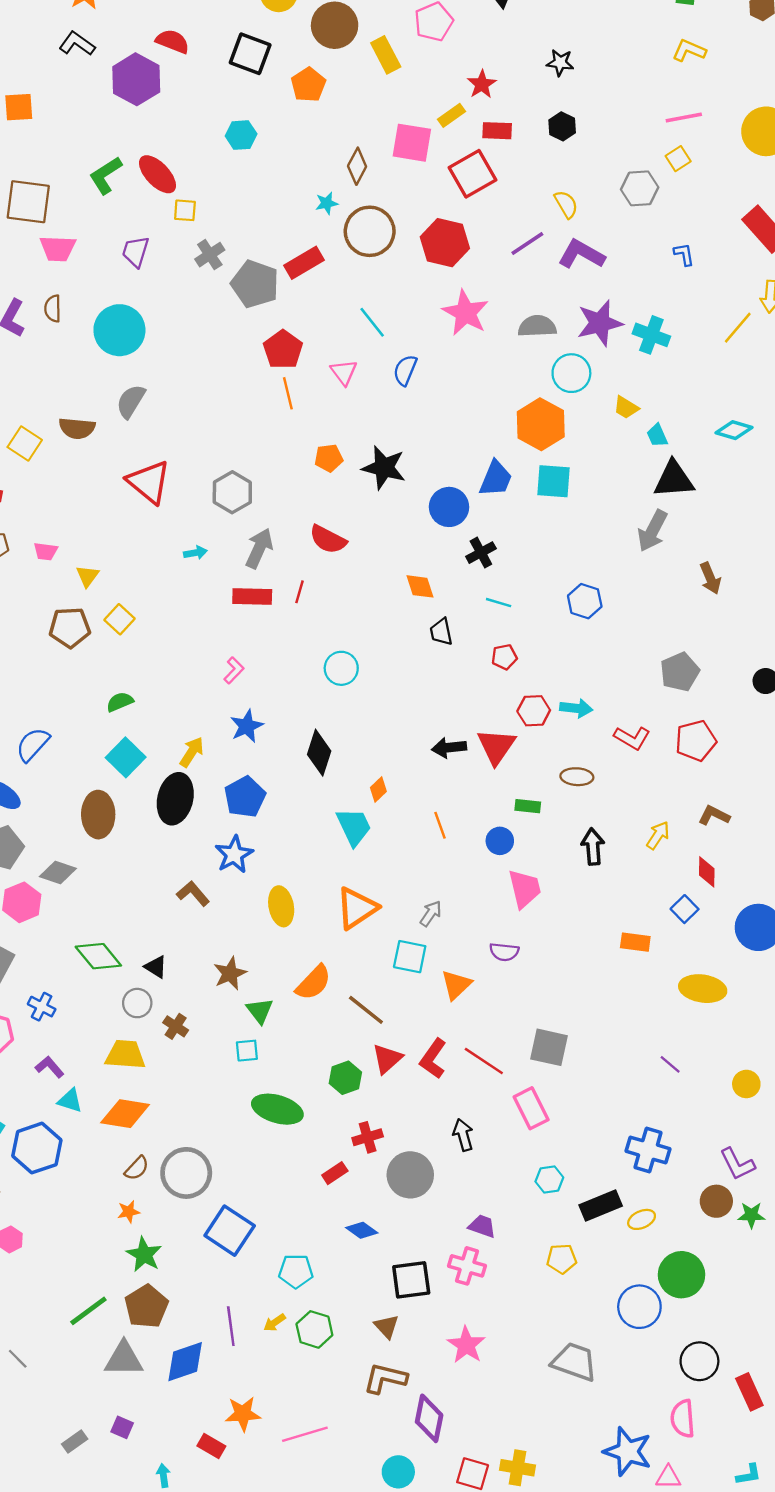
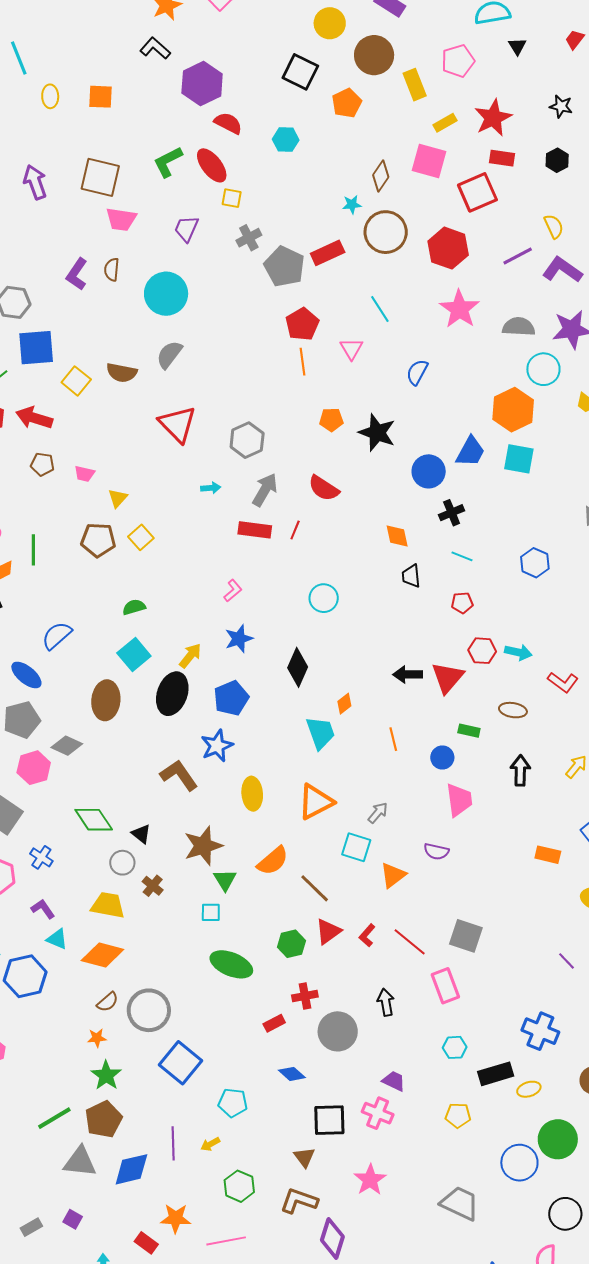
red semicircle: (173, 41) -> (228, 123), moved
red star: (482, 84) -> (493, 118), size x1.5
yellow rectangle: (451, 115) -> (445, 123), moved
blue semicircle: (405, 370) -> (417, 372), moved
brown L-shape: (193, 894) -> (179, 775), size x1.4
brown star: (230, 973) -> (203, 846), size x1.4
red L-shape: (433, 1059) -> (367, 935), size x0.7
green hexagon: (314, 1329) -> (239, 1186), moved

